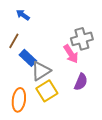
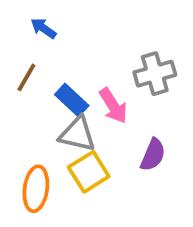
pink arrow: (71, 54) -> (113, 106), moved
blue rectangle: (28, 58) -> (72, 100), moved
gray triangle: (41, 71) -> (77, 134), turned 45

